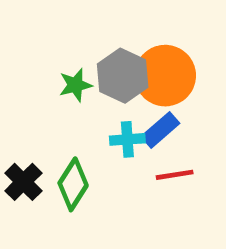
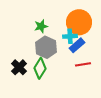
gray hexagon: (123, 76) -> (46, 47), moved
cyan cross: (127, 139) -> (70, 36), moved

